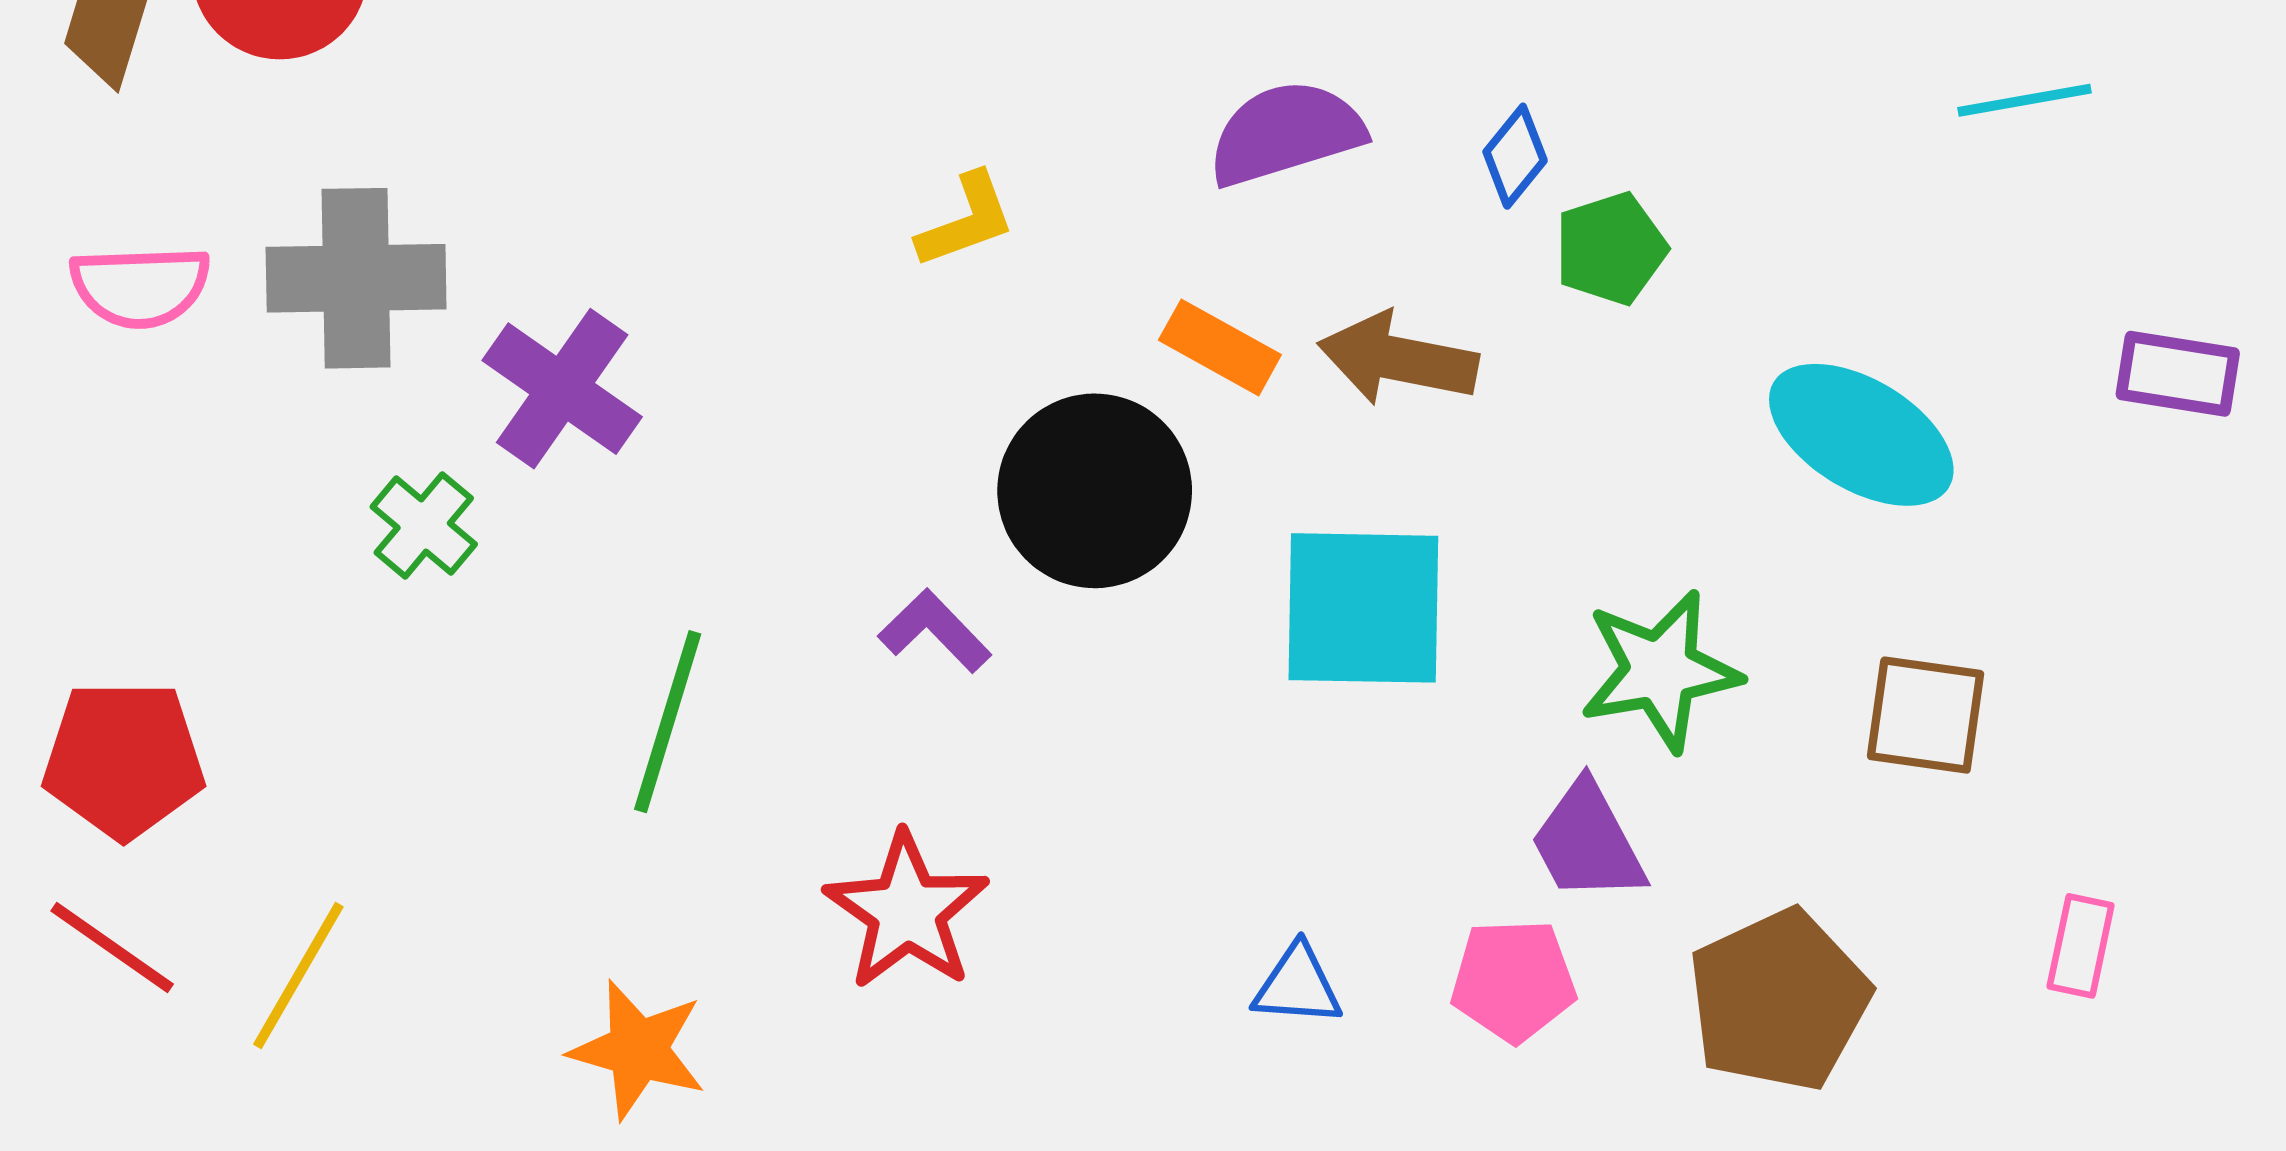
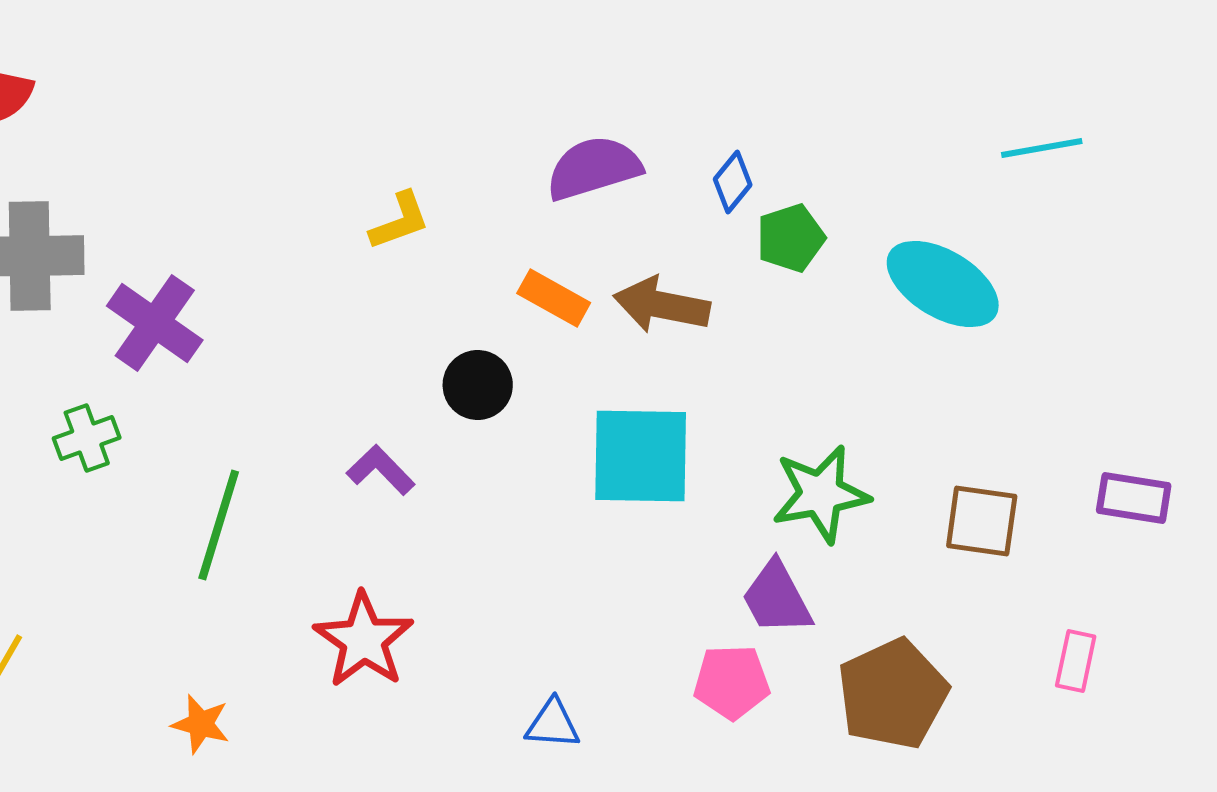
purple rectangle: (2178, 374) -> (1134, 498), moved
cyan ellipse: (1861, 435) -> (943, 284), moved
black circle: (1095, 491) -> (478, 385), size x0.6
green cross: (424, 525) -> (87, 438), moved, turned 30
blue triangle: (1297, 985) -> (553, 724), moved
orange star: (638, 1050) -> (201, 724), size x0.7

